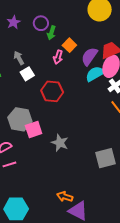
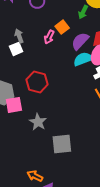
green arrow: (51, 33) -> (83, 12), moved
gray arrow: (19, 58) -> (19, 36), moved
red hexagon: (52, 91) -> (37, 82), moved
gray square: (106, 158) -> (62, 144), moved

